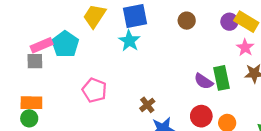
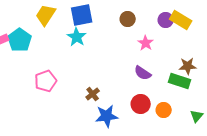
pink star: (245, 48) -> (146, 43), moved
green rectangle: (222, 78) -> (180, 81), moved, turned -60
pink pentagon: (94, 90) -> (46, 81), turned 30

